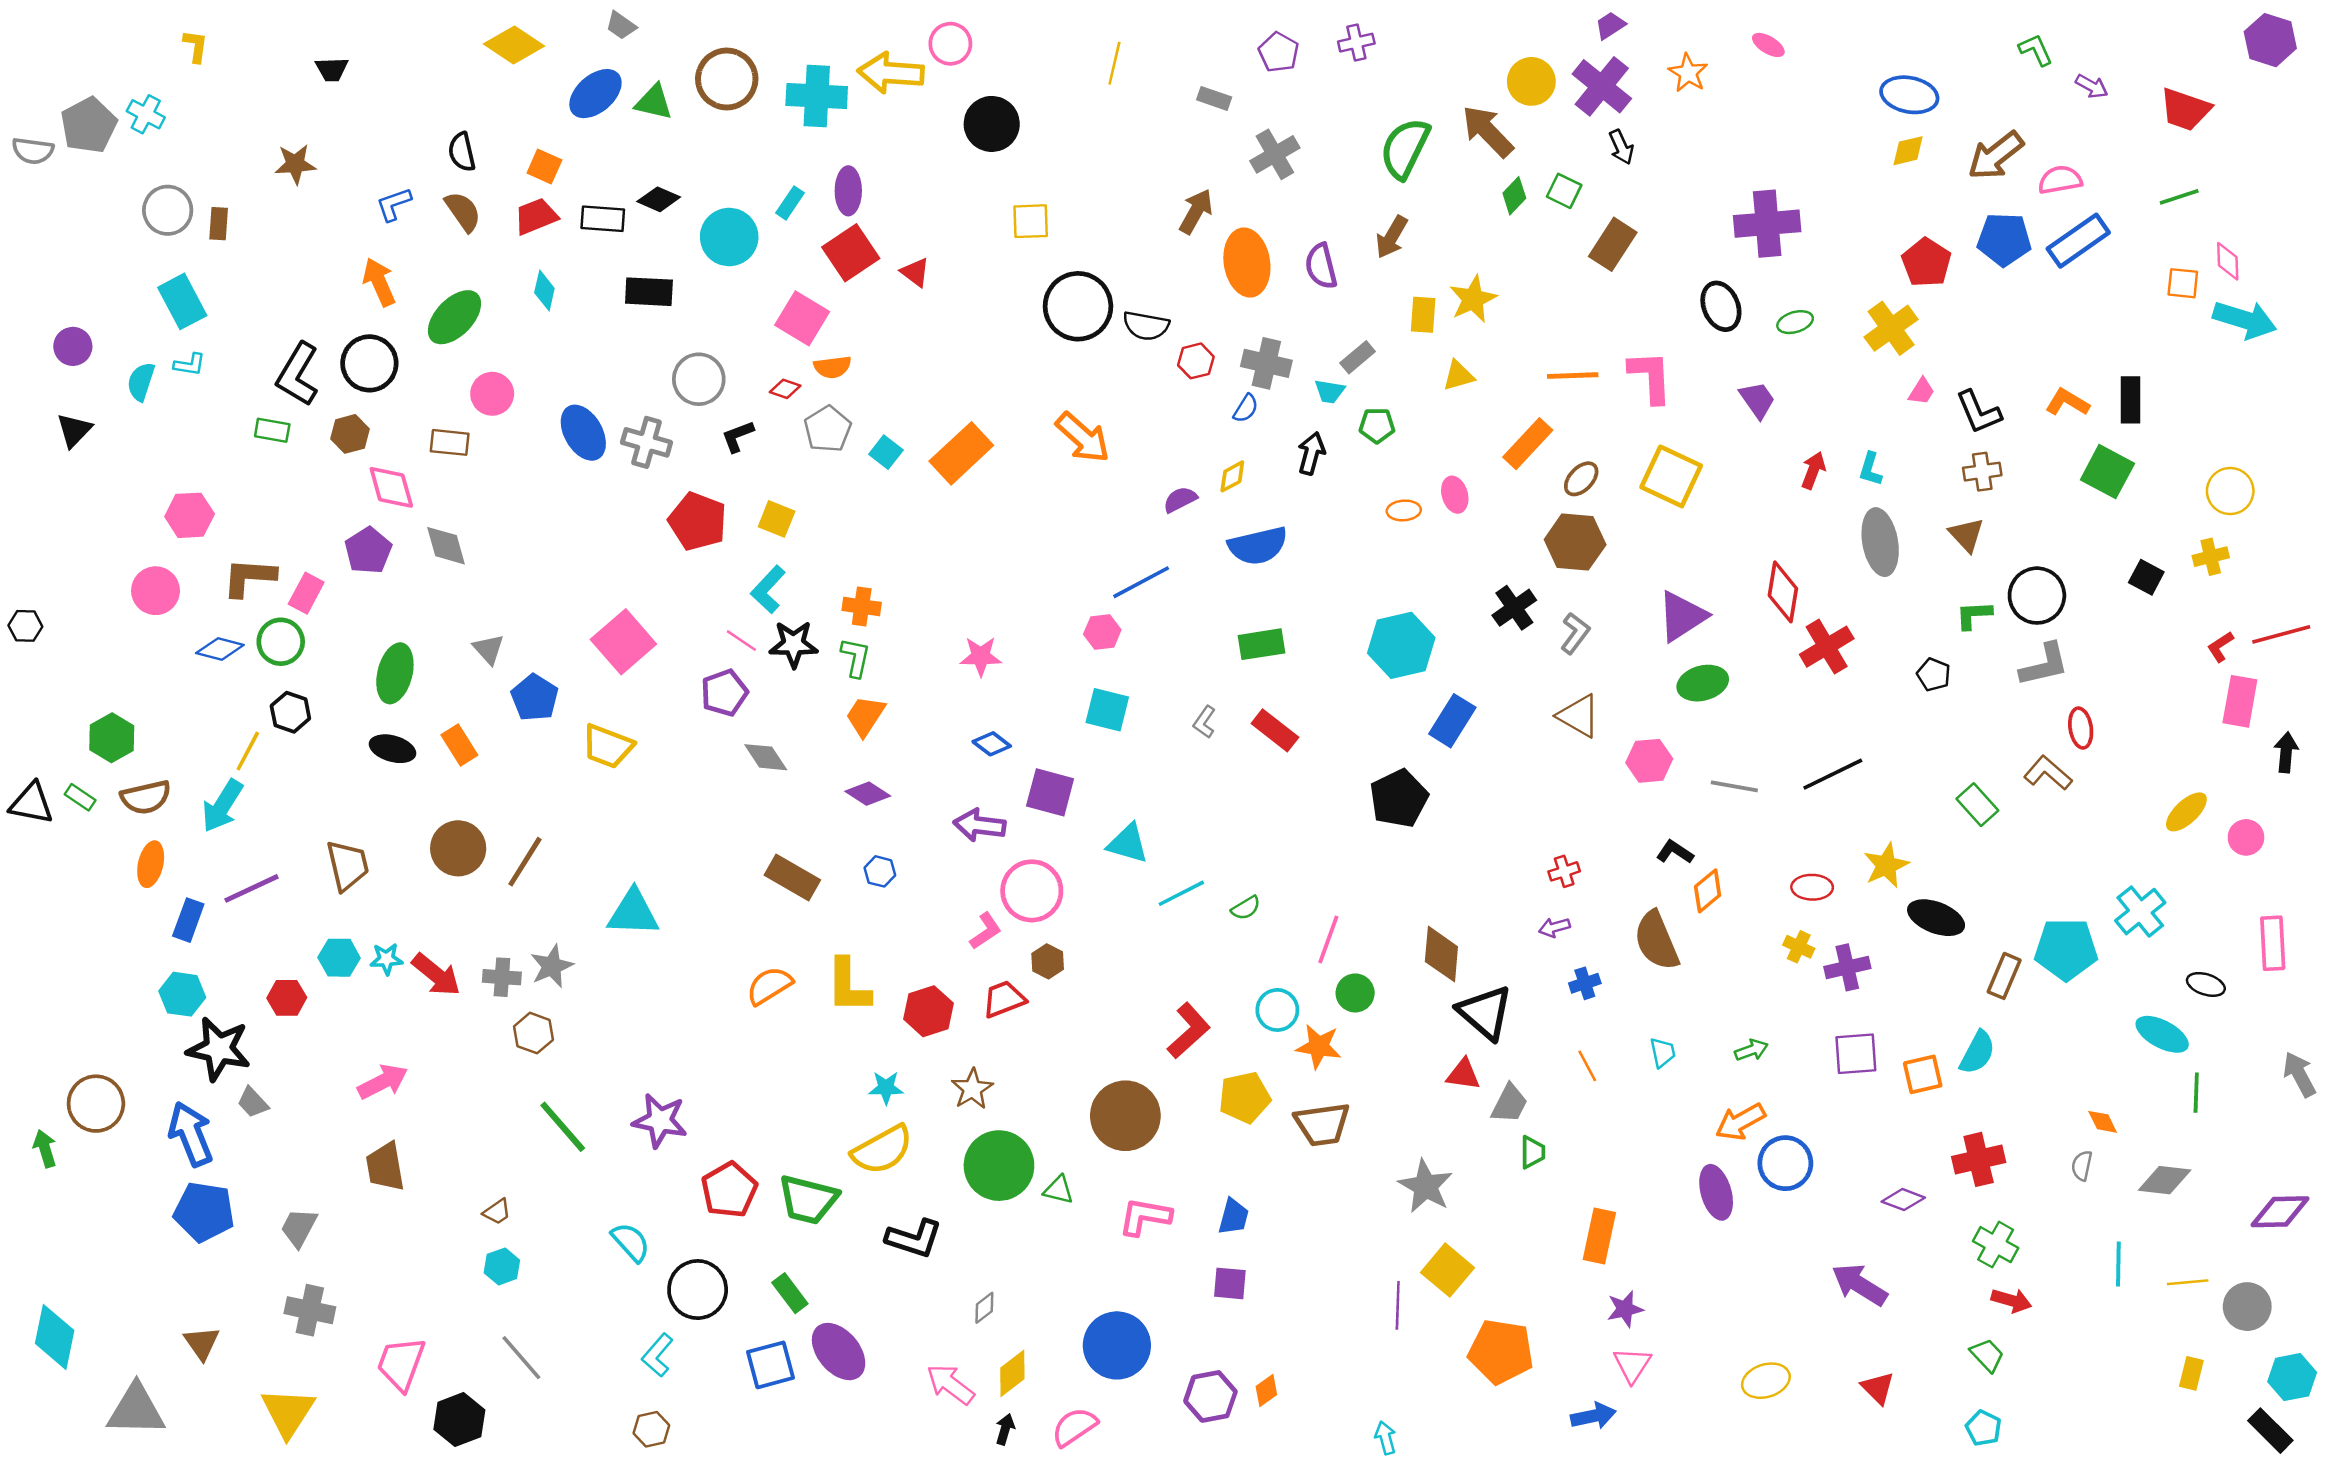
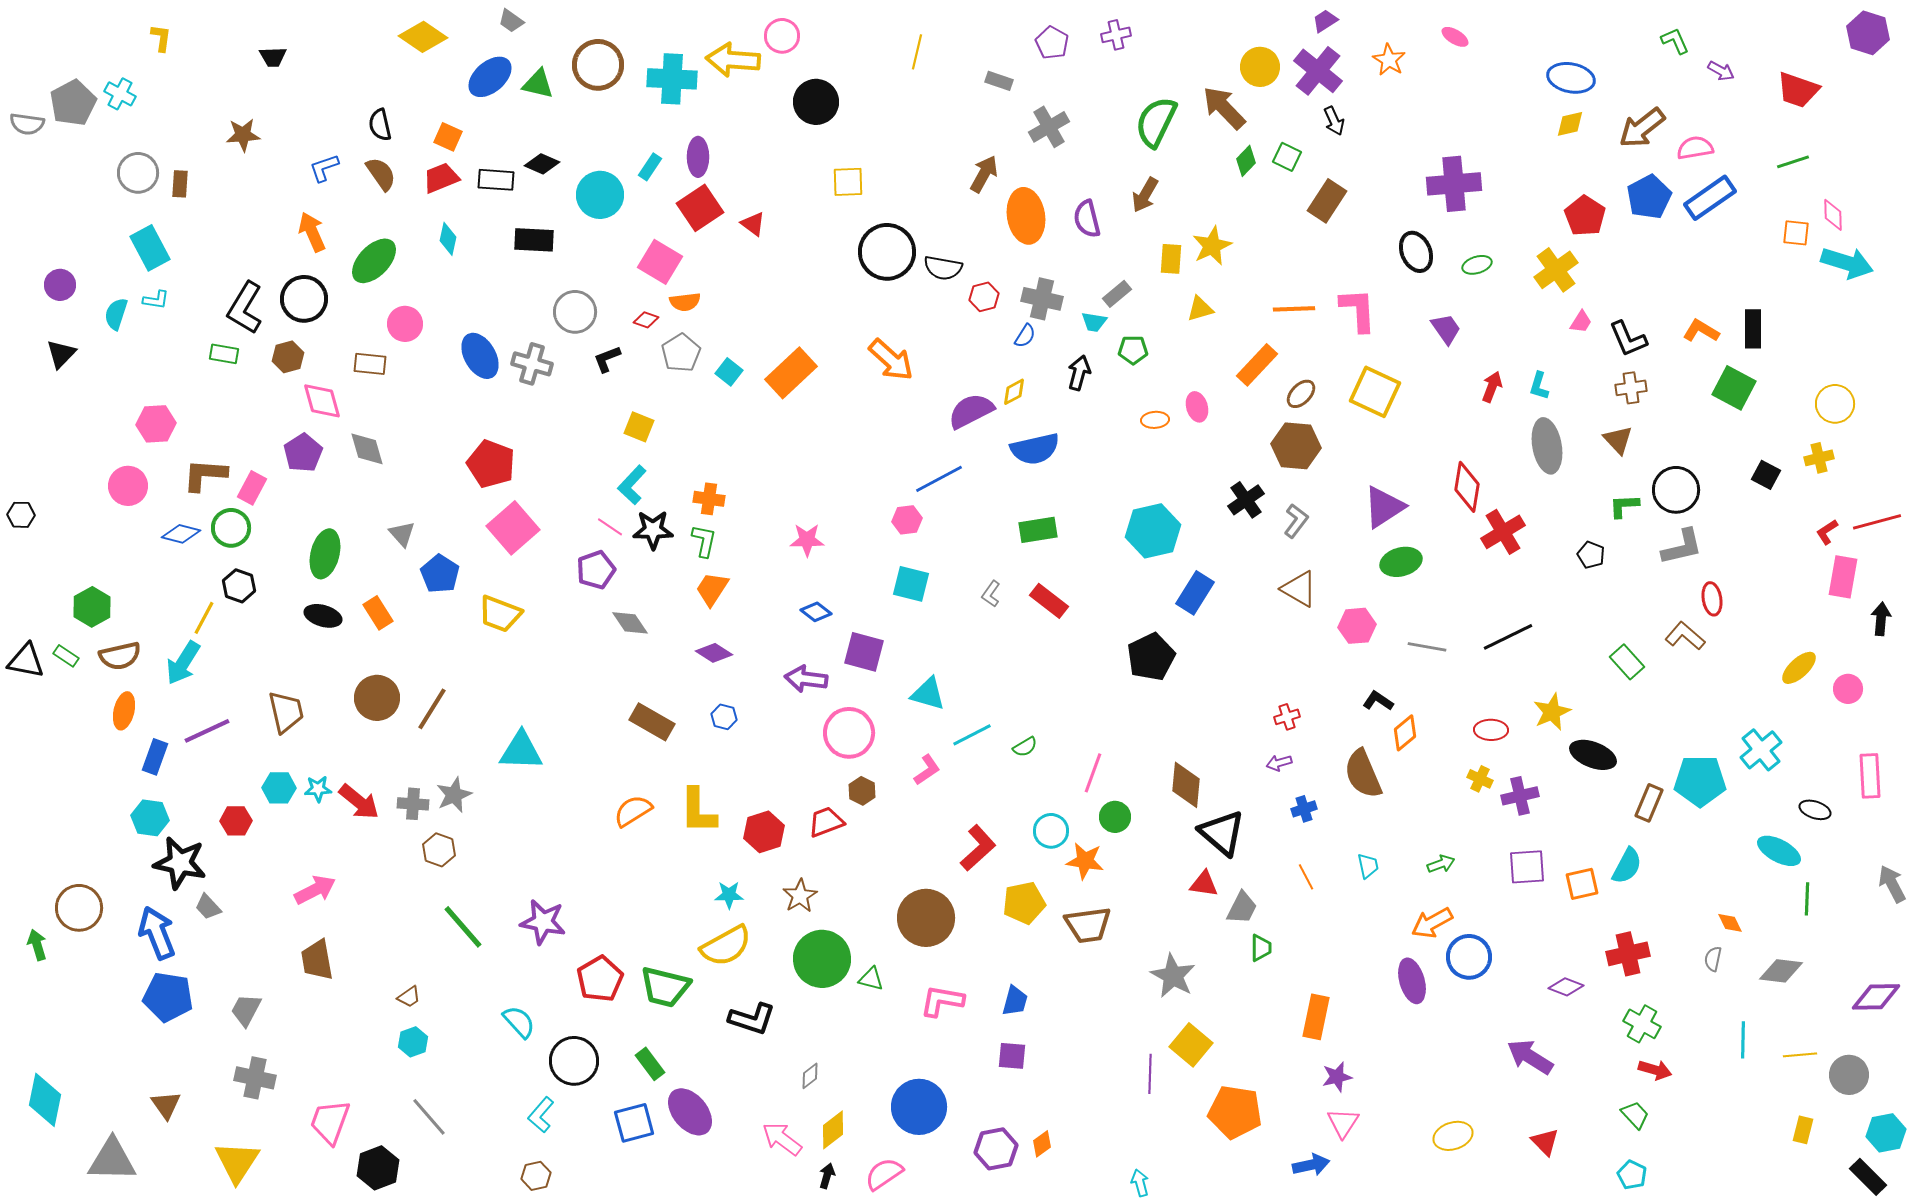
blue pentagon: (2004, 239) -> (1649, 197), turned -30
purple semicircle: (1180, 500) -> (971, 411), size x1.6
red pentagon: (698, 521) -> (491, 464), moved
pink L-shape: (986, 931) -> (927, 770), moved

